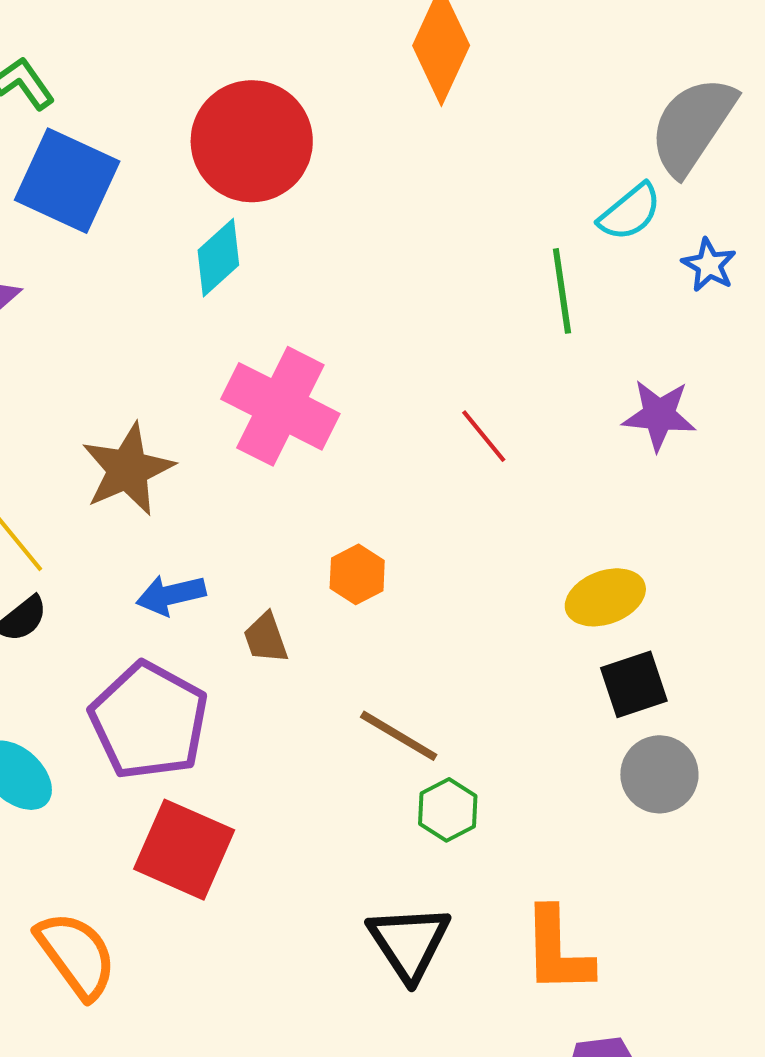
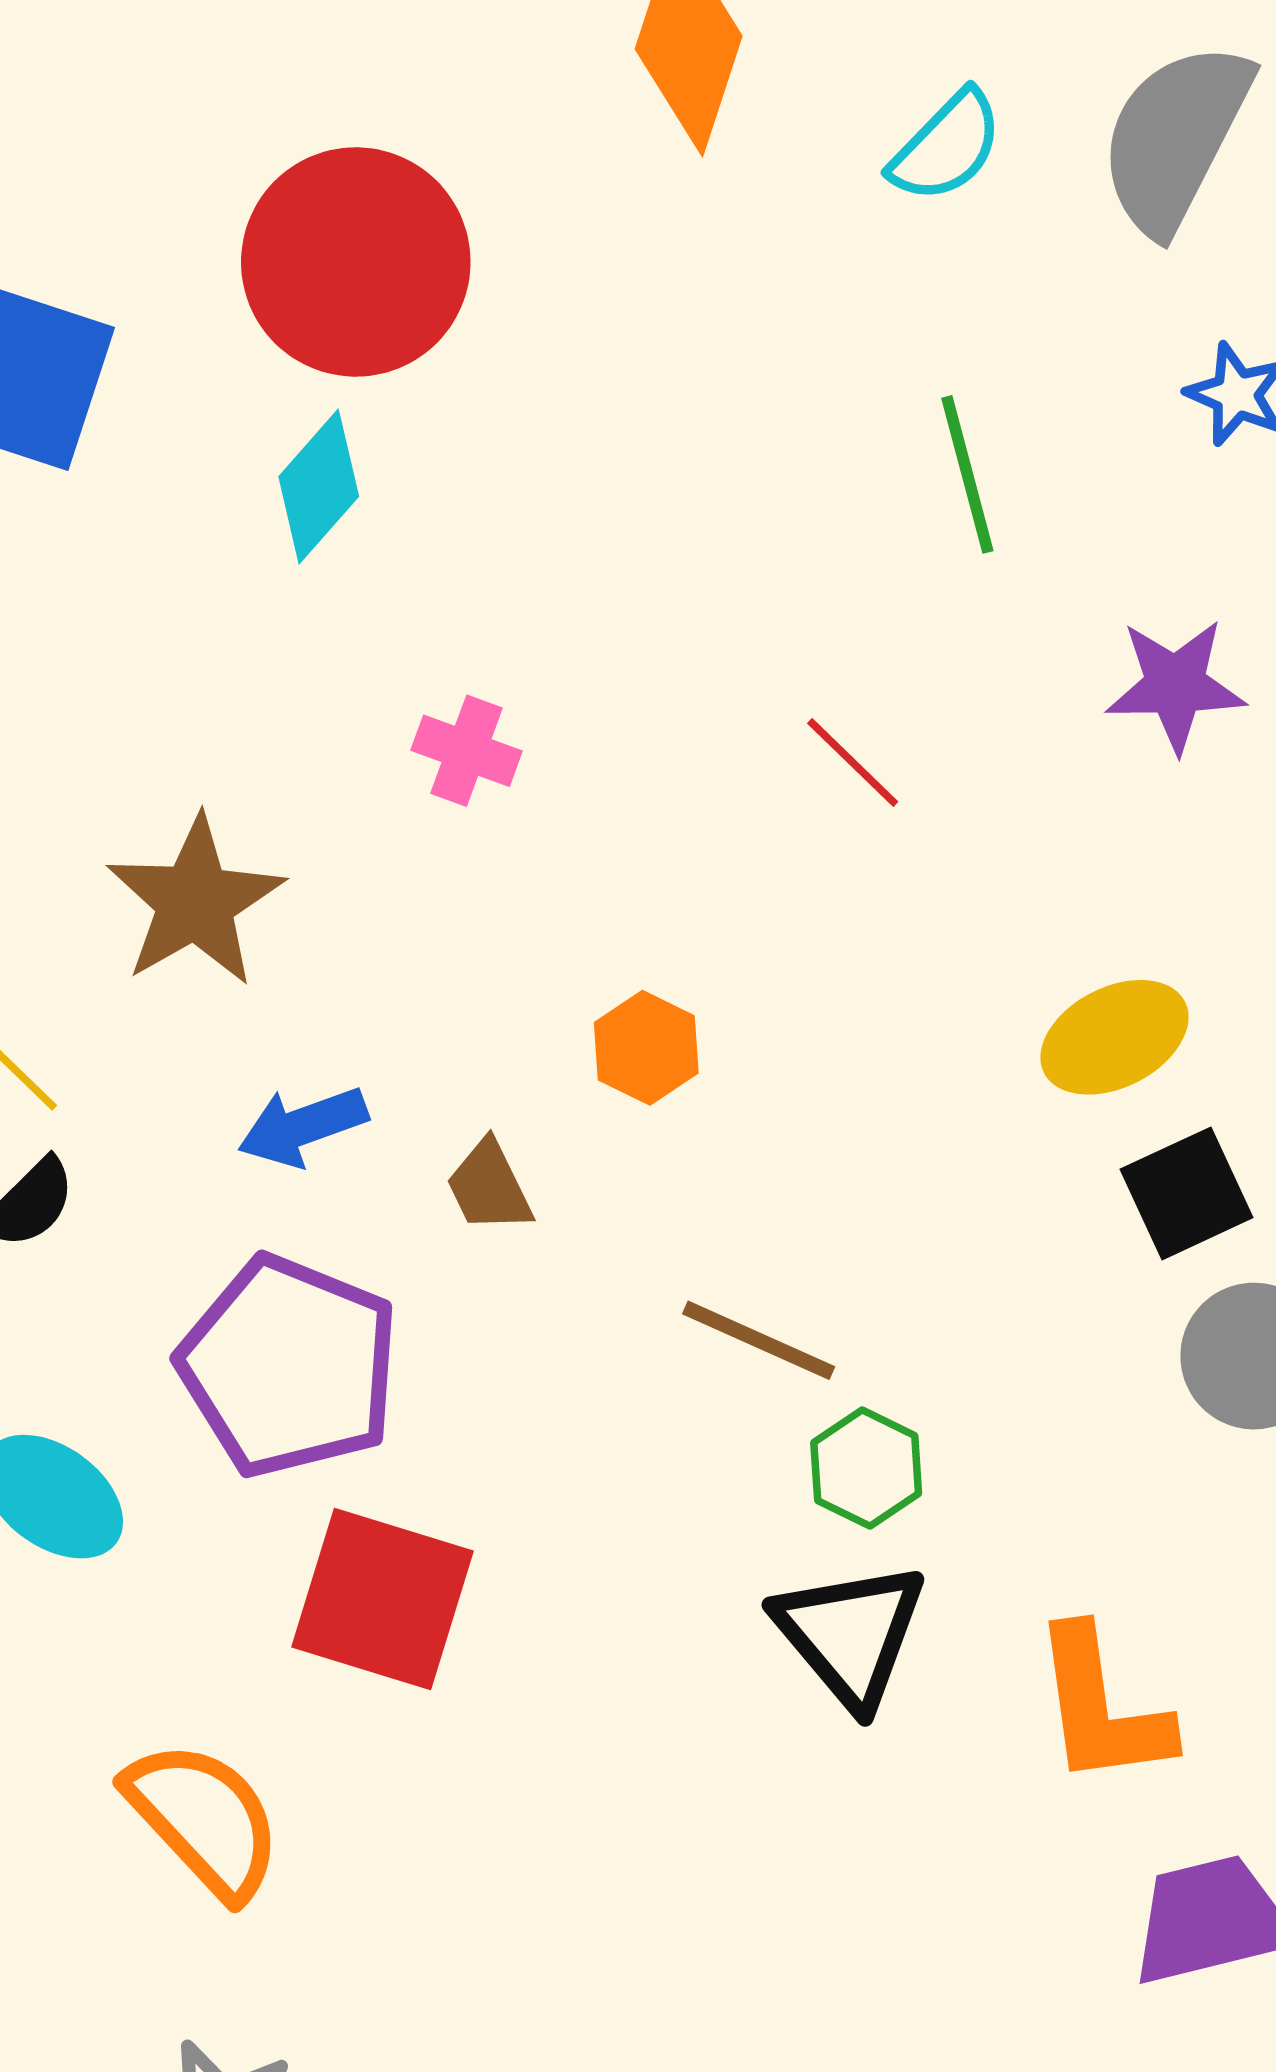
cyan semicircle: (630, 212) -> (946, 147), moved
pink cross: (280, 406) -> (467, 751), size x0.5
black triangle: (409, 943) -> (850, 1634), moved

